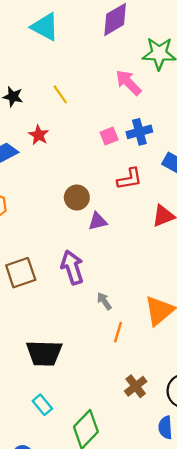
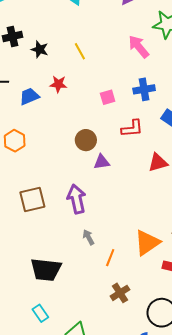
red star: (39, 135) -> (58, 84), turned -30
pink square: (109, 136) -> (108, 97), moved
gray arrow: (104, 301) -> (88, 237), moved
brown cross: (136, 386) -> (120, 293), moved

